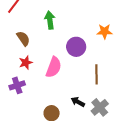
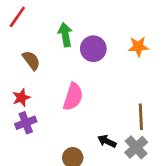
purple circle: (76, 47) -> (93, 49), moved
red star: (26, 63) -> (21, 98), moved
brown line: (96, 74) -> (141, 117), moved

